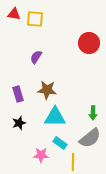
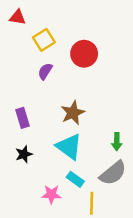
yellow square: (35, 19) -> (44, 40), moved, turned -36
red circle: (89, 43) -> (84, 54), moved
brown star: (47, 90) -> (73, 113), moved, turned -30
cyan triangle: (55, 117) -> (69, 147), turned 35

